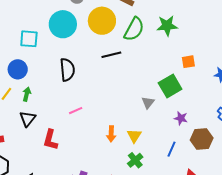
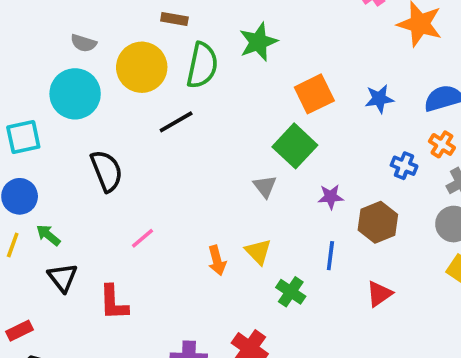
orange square: (188, 62) -> (314, 94), size x1.5
green arrow: (27, 94) -> (48, 235), turned -48
green cross: (135, 160) -> (291, 292), moved

